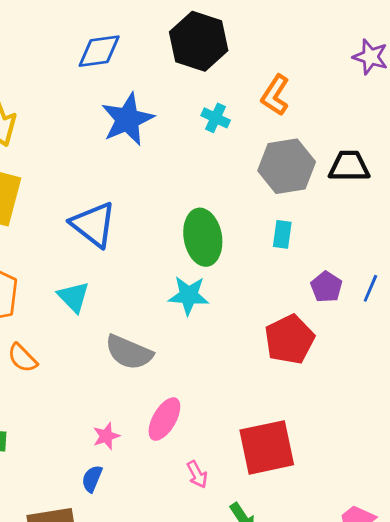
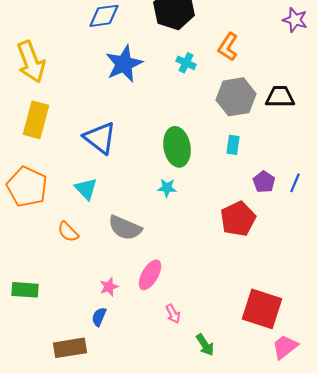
cyan star: (189, 295) -> (167, 188), size x0.7
orange semicircle: (22, 358) -> (68, 232), moved
red square: (267, 447) -> (262, 309), moved, turned 30

